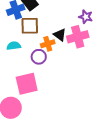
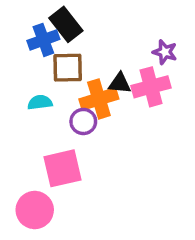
black triangle: (60, 35) -> (120, 83), turned -32
orange cross: (48, 44) -> (99, 99), size x1.5

